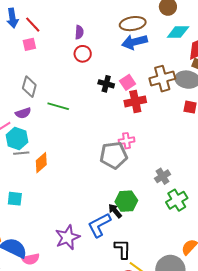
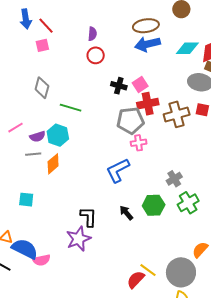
cyan diamond: (178, 32) -> (187, 48), moved
brown cross: (162, 79) -> (177, 114), moved
purple semicircle: (23, 113) -> (37, 137), moved
cyan hexagon: (17, 139) -> (58, 135), moved
gray pentagon: (114, 155) -> (130, 121), moved
green hexagon: (126, 201) -> (154, 205), moved
blue L-shape: (99, 225) -> (118, 170), moved
black L-shape: (123, 249) -> (88, 217), moved

